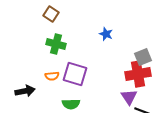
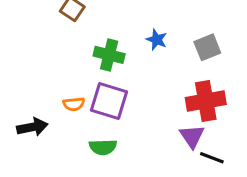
green cross: (56, 44) -> (109, 55), moved
gray square: (143, 57) -> (207, 47), moved

